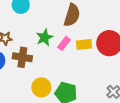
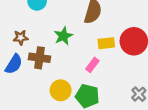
pink rectangle: (64, 43) -> (92, 65), moved

